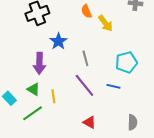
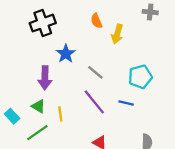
yellow arrow: (105, 23) -> (117, 34), turned 54
gray line: (85, 58) -> (95, 72), turned -35

